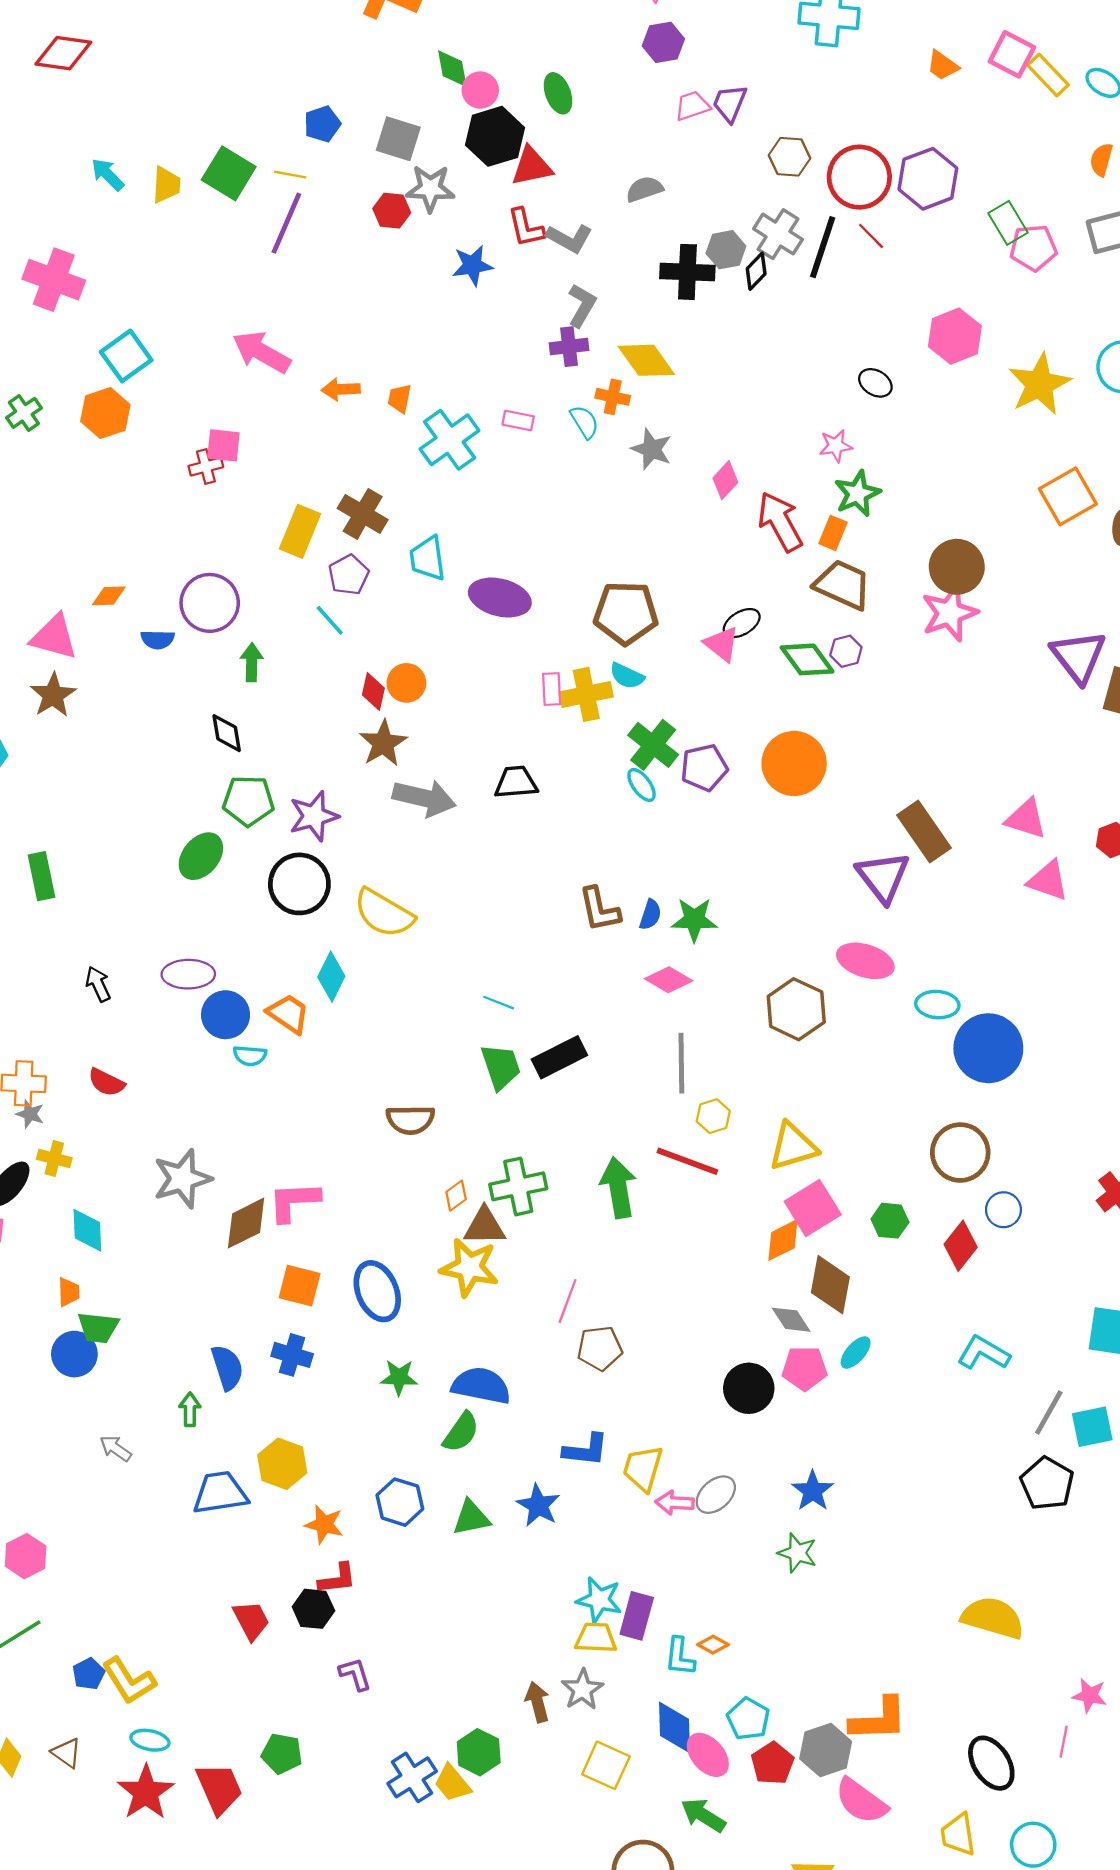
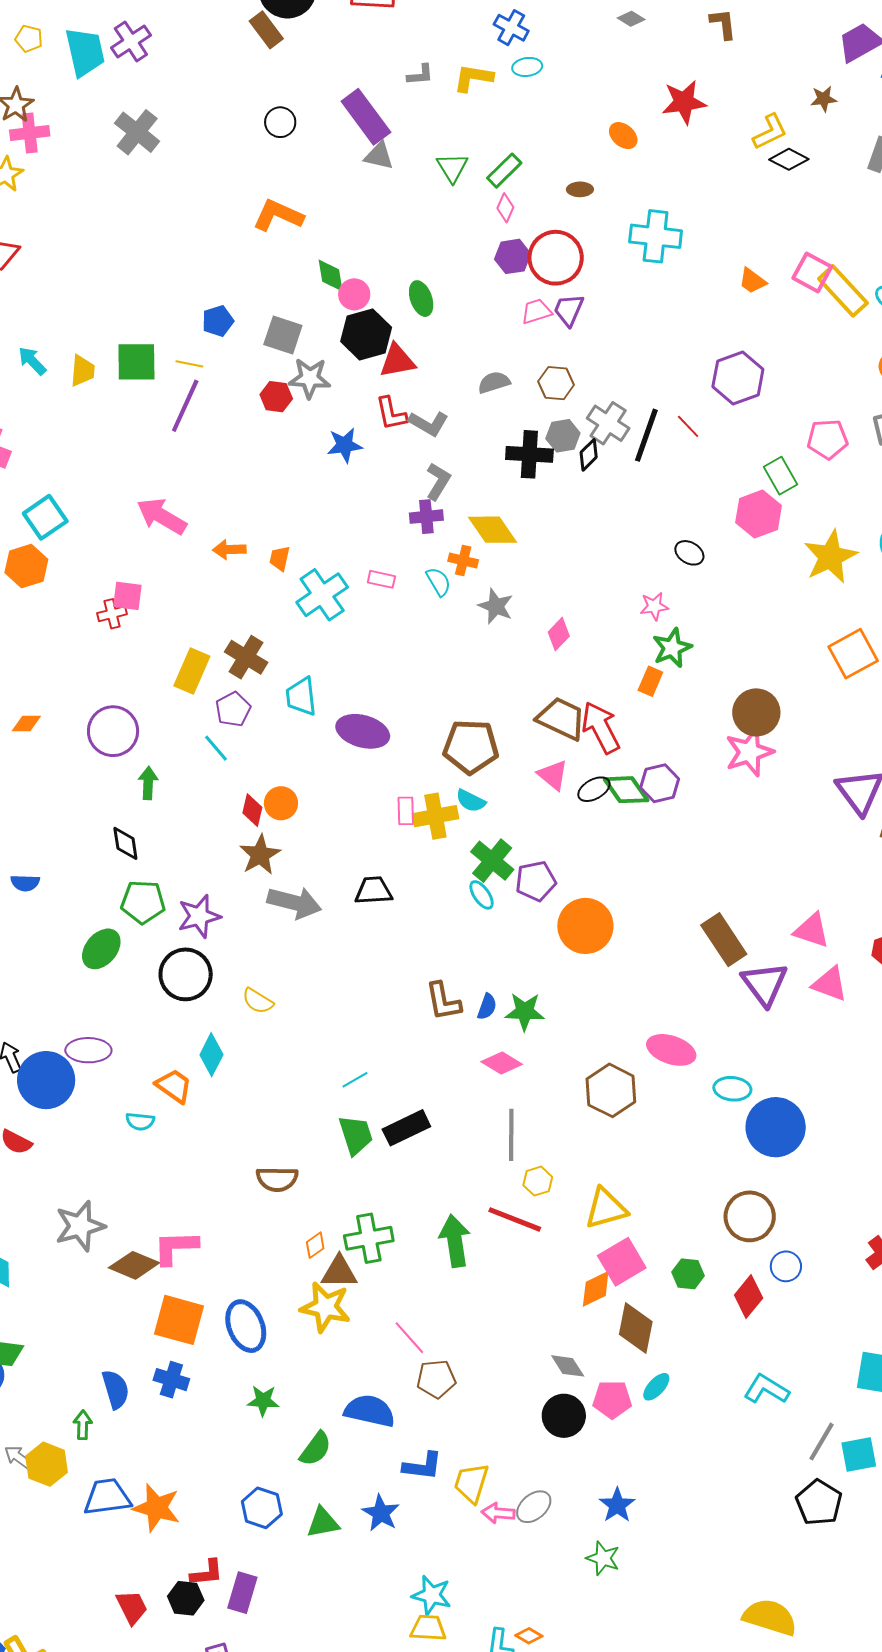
yellow rectangle: (1048, 75) -> (843, 291), size x1.4
brown hexagon: (789, 157) -> (556, 383), moved
green square: (229, 173) -> (136, 362), turned -33
red circle: (859, 177) -> (556, 258), moved
green rectangle: (1008, 223) -> (781, 476), moved
red arrow: (780, 522) -> (601, 728), moved
brown trapezoid: (843, 585) -> (561, 719), moved
black ellipse: (742, 623) -> (594, 789), moved
blue semicircle: (158, 639) -> (25, 883), moved
purple hexagon: (846, 651) -> (660, 783), size x1.4
orange circle: (794, 763) -> (585, 926), moved
purple triangle: (883, 877) -> (765, 984), moved
yellow semicircle: (384, 913) -> (258, 1001), size x0.6
cyan line: (499, 1003) -> (355, 1080), turned -52
blue circle: (226, 1015) -> (46, 1080), moved, size x1.4
brown diamond: (246, 1223) -> (134, 1265), turned 48
orange square: (300, 1286) -> (179, 1320), size x1.4
pink line: (568, 1301) -> (409, 1338), turned -63
gray diamond: (791, 1320) -> (568, 1366), moved
blue semicircle: (481, 1386) -> (370, 1411), moved
yellow hexagon: (282, 1464) -> (47, 1464), moved
orange star: (324, 1524) -> (157, 1508), moved, size x1.4
purple rectangle: (637, 1616) -> (242, 1593), moved

